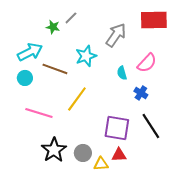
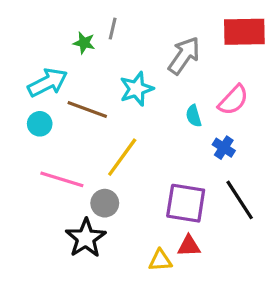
gray line: (71, 18) -> (113, 29), turned -32
gray circle: (83, 153) -> (105, 203), moved

